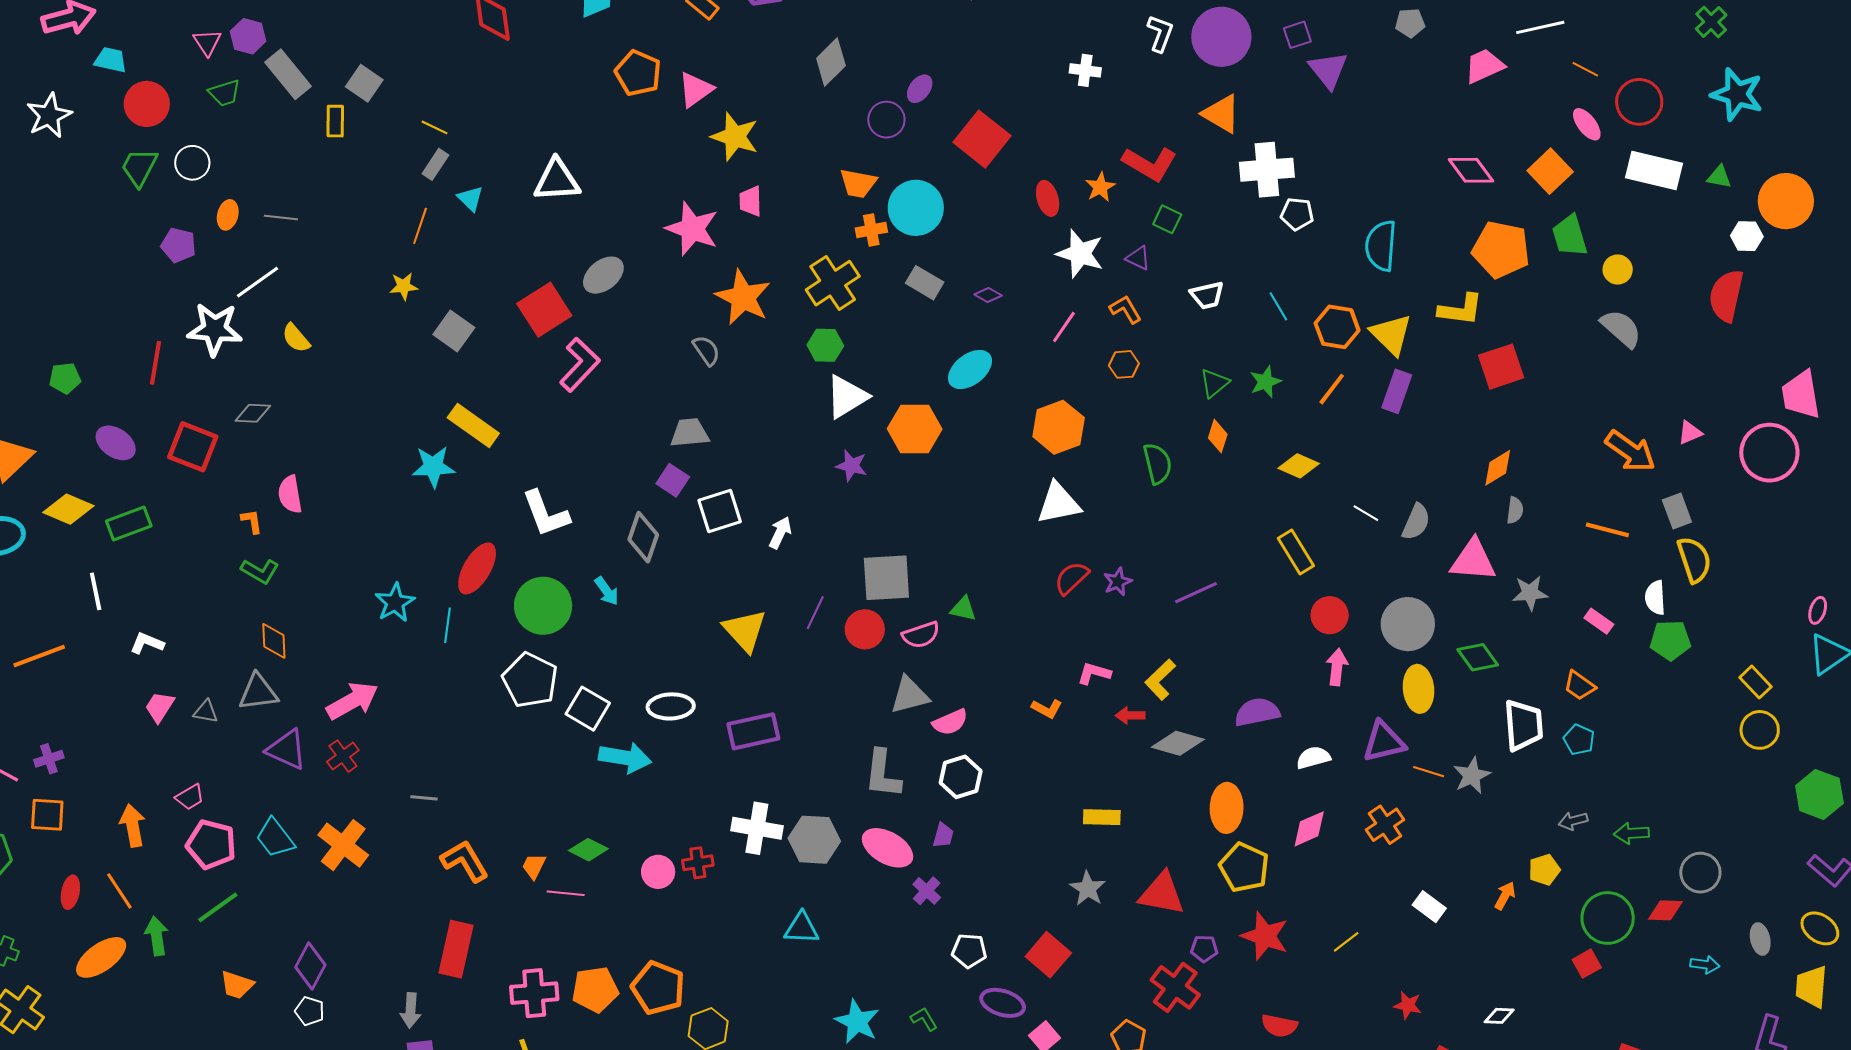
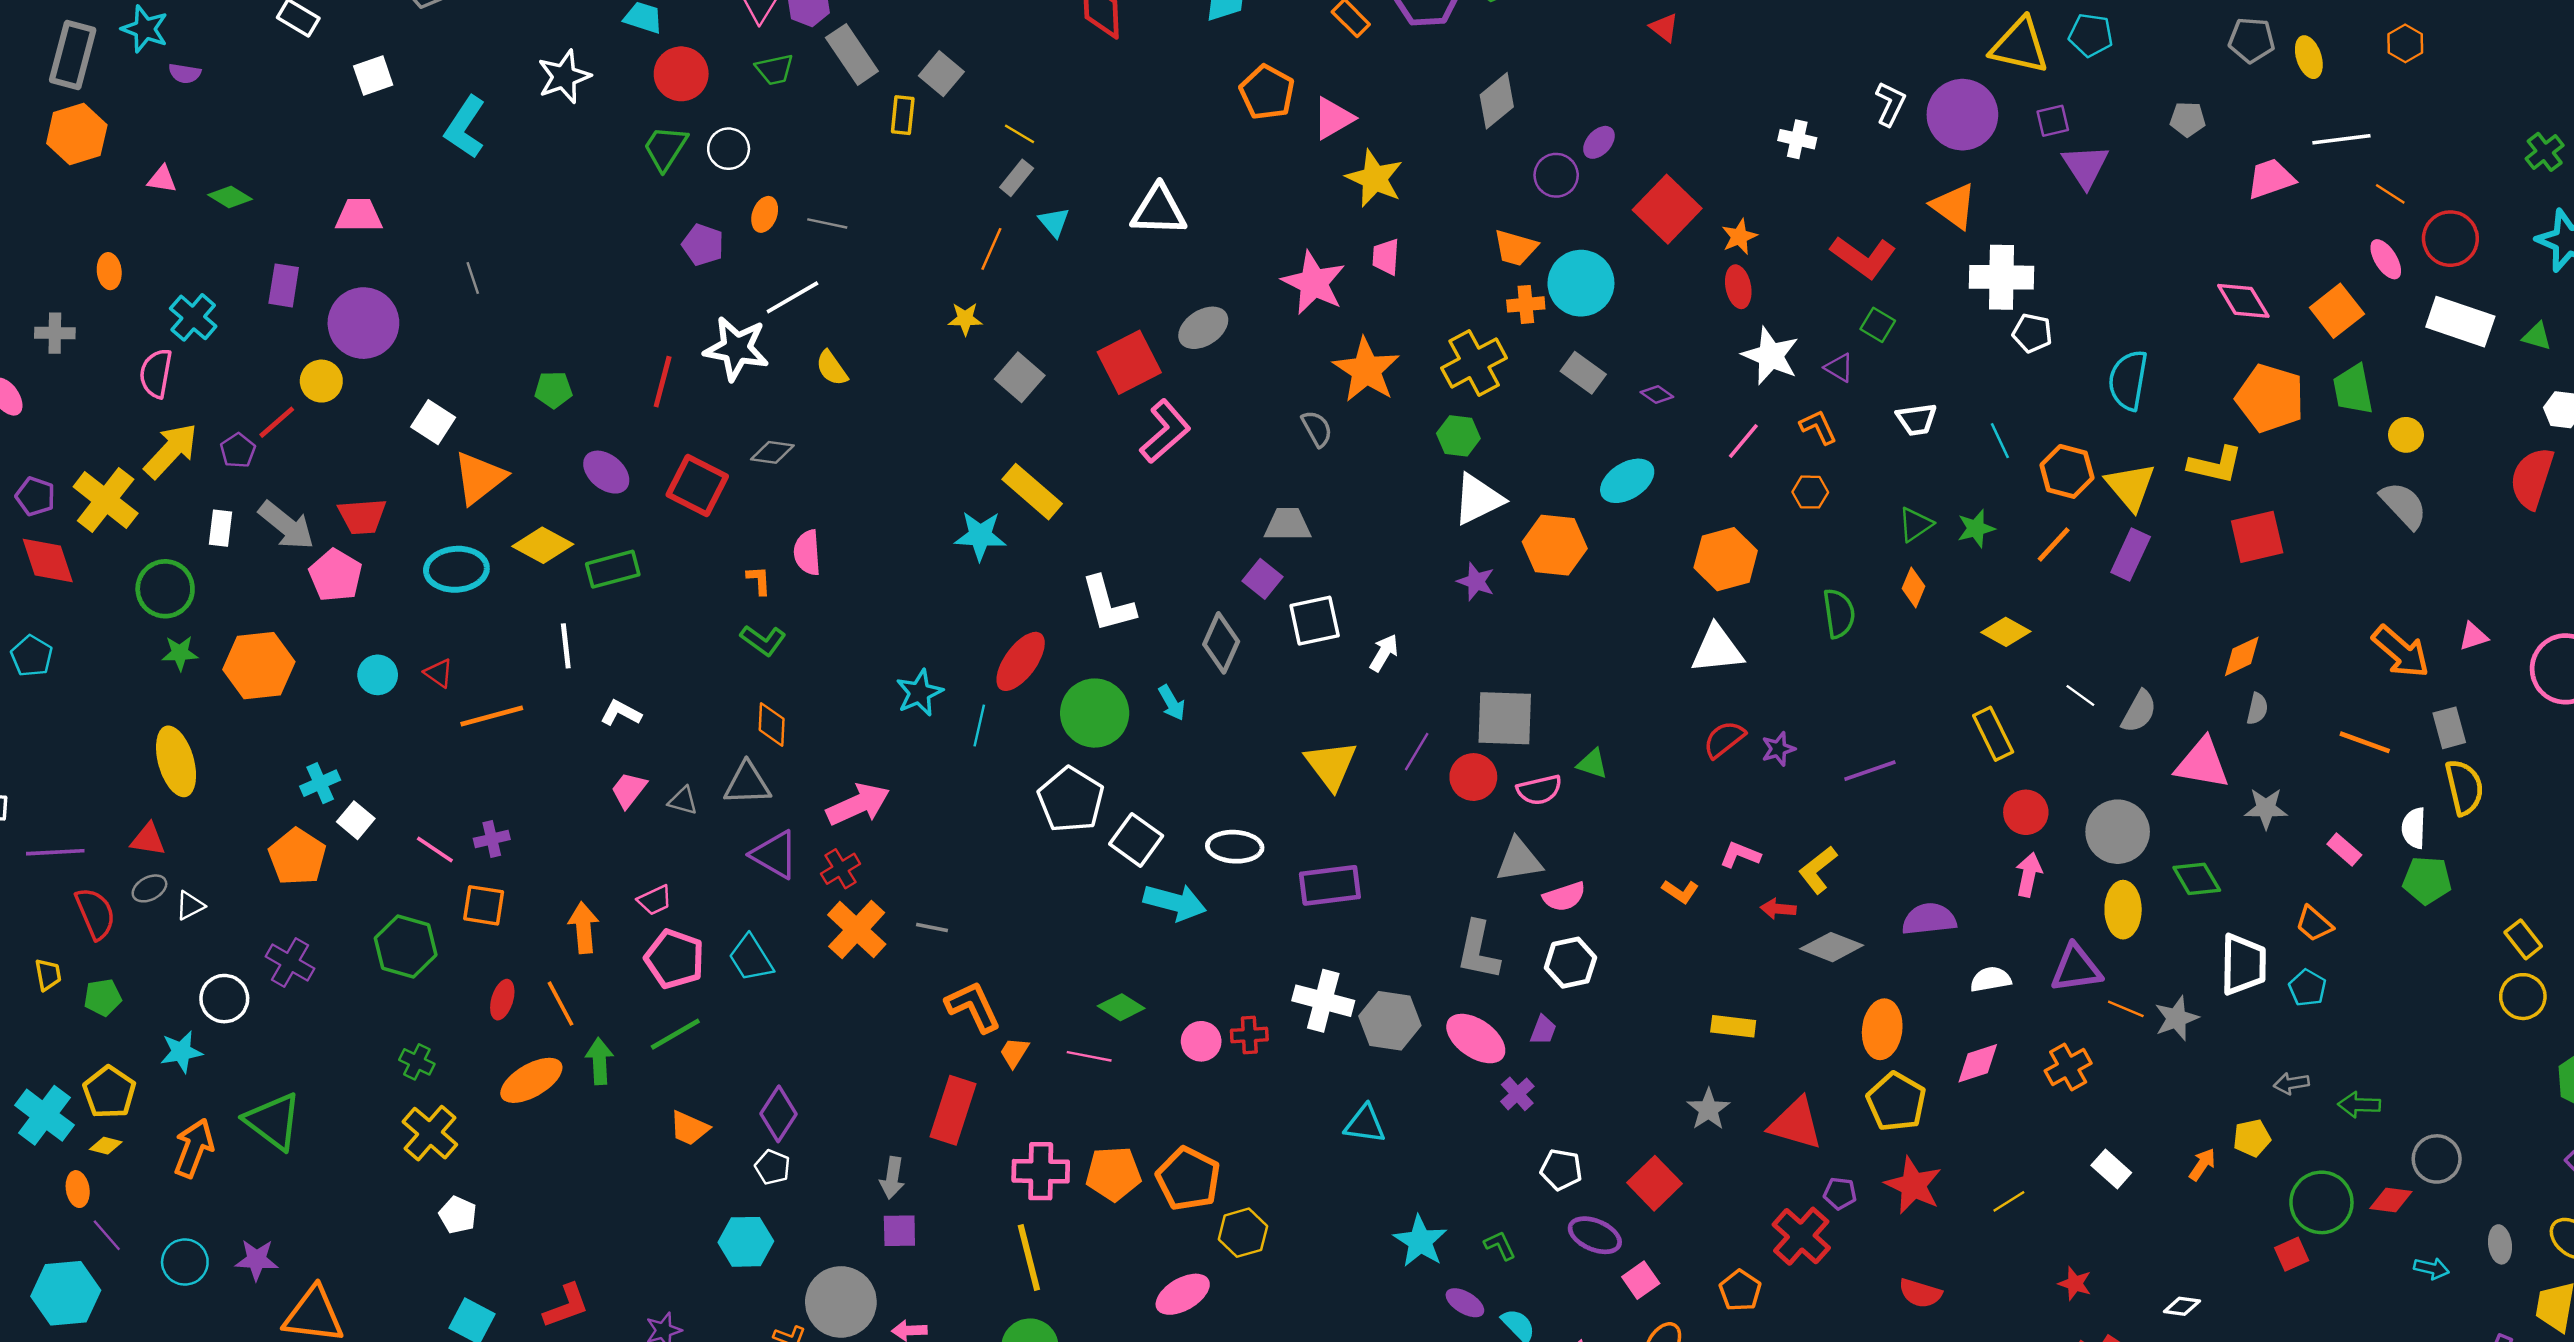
orange star: (1100, 187) -> (1739, 237), moved
orange cross: (343, 845) -> (857, 930), moved
orange trapezoid: (534, 866) -> (1014, 1052), moved

